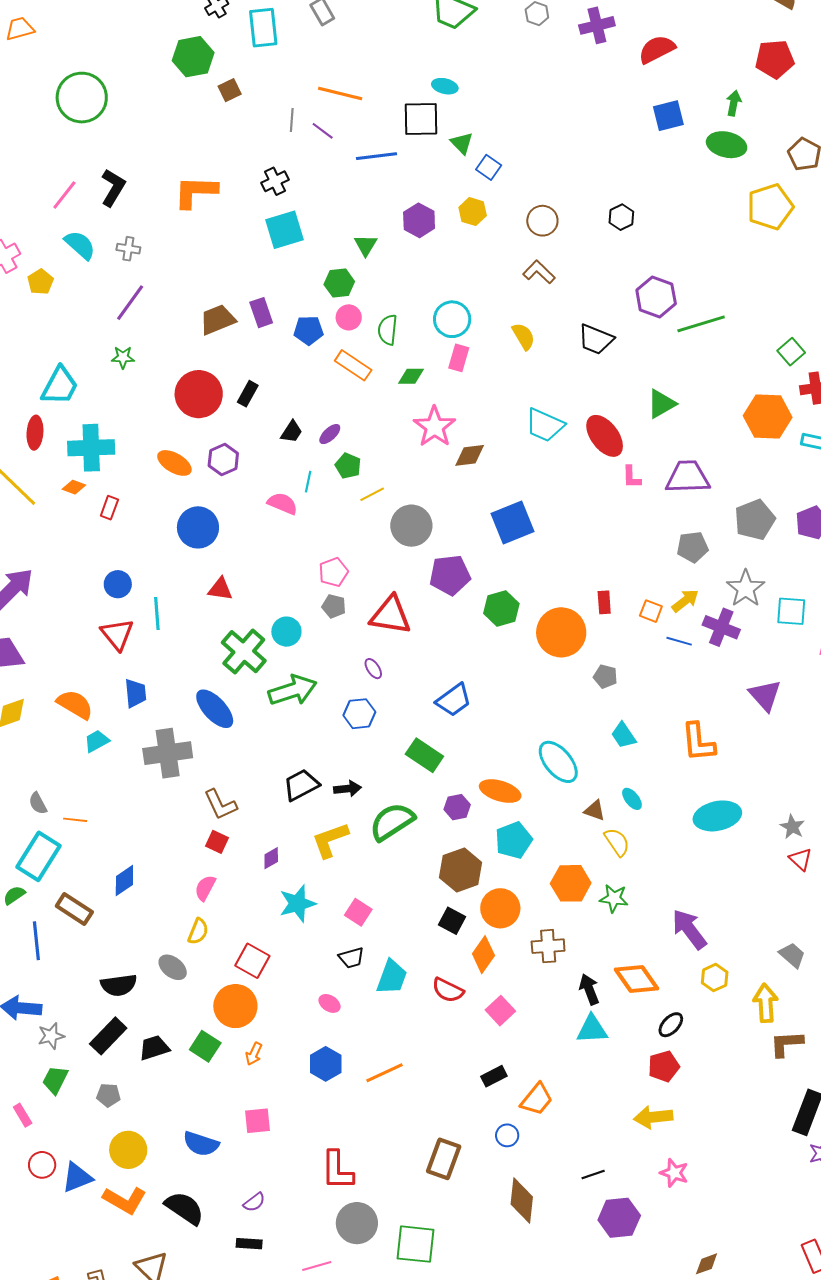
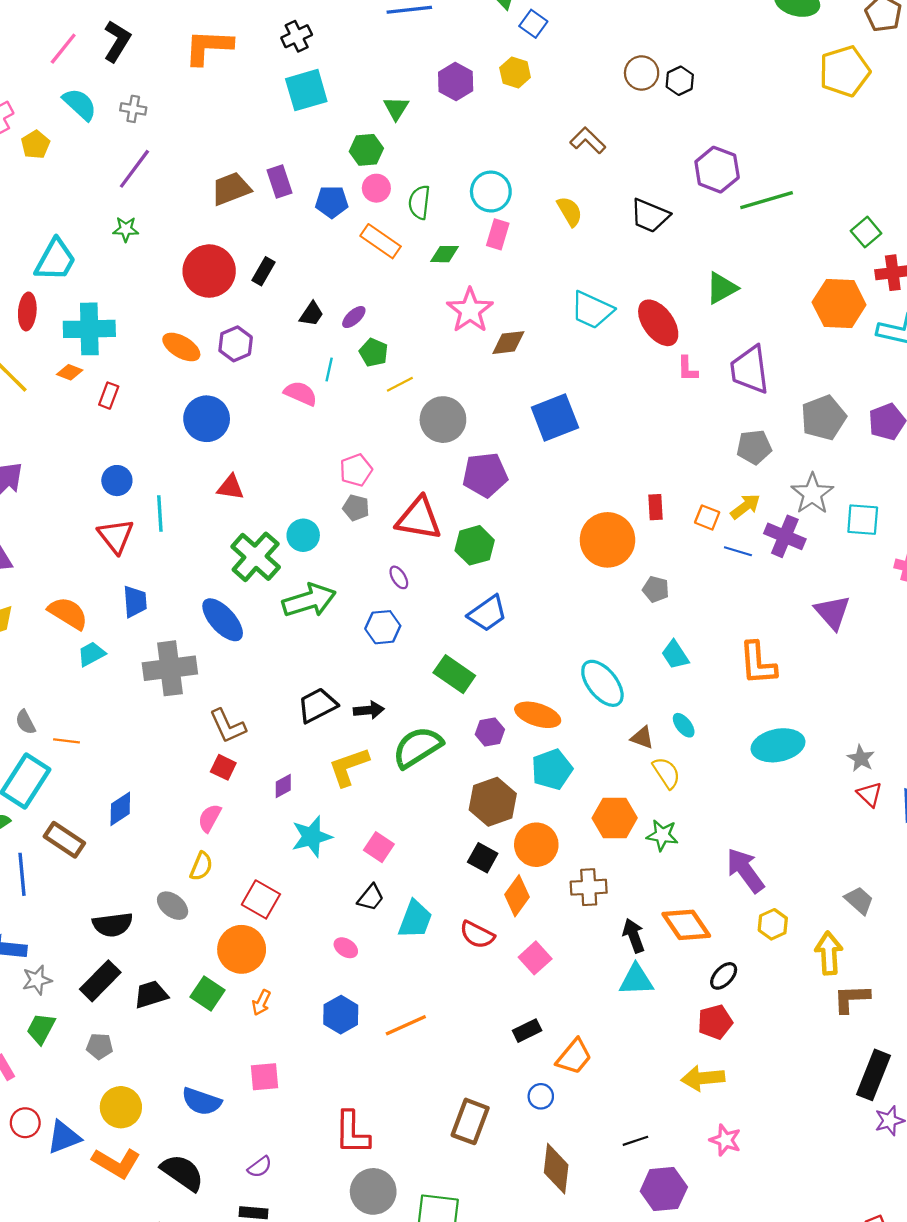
brown circle: (542, 221) -> (642, 73), moved
purple trapezoid: (688, 477) -> (750, 370), turned -96
green hexagon: (501, 609) -> (475, 545), moved
black trapezoid: (351, 958) -> (371, 898), turned -36

